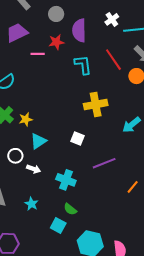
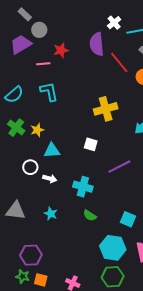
gray circle: (56, 14) -> (39, 30), moved
purple semicircle: (79, 30) -> (97, 44), moved
cyan L-shape: (83, 65) -> (49, 92), moved
cyan triangle: (38, 141) -> (52, 151), turned 36
cyan square: (58, 226) -> (128, 219), moved

